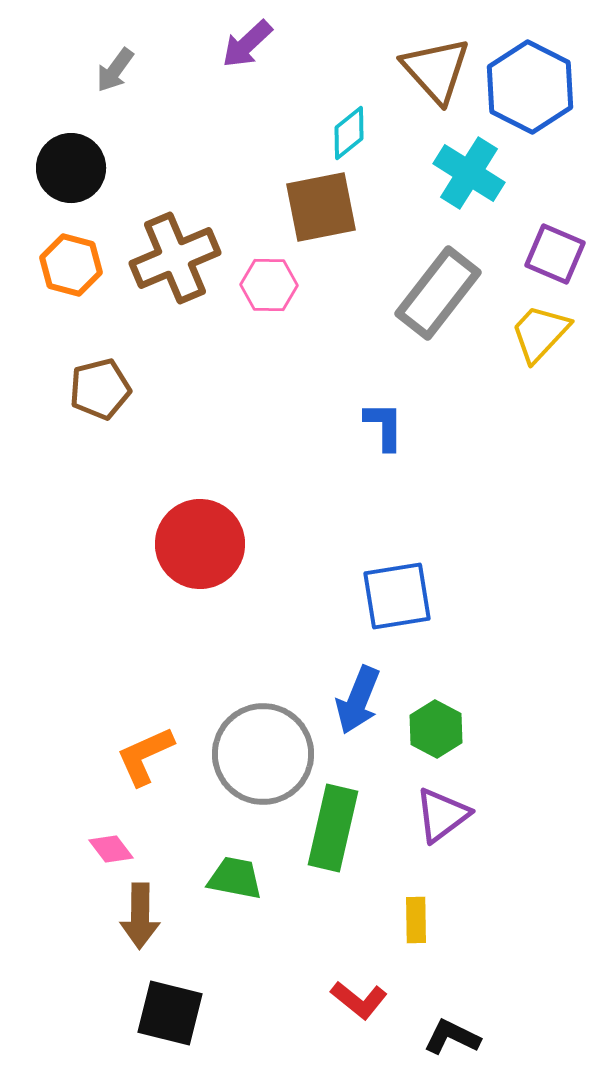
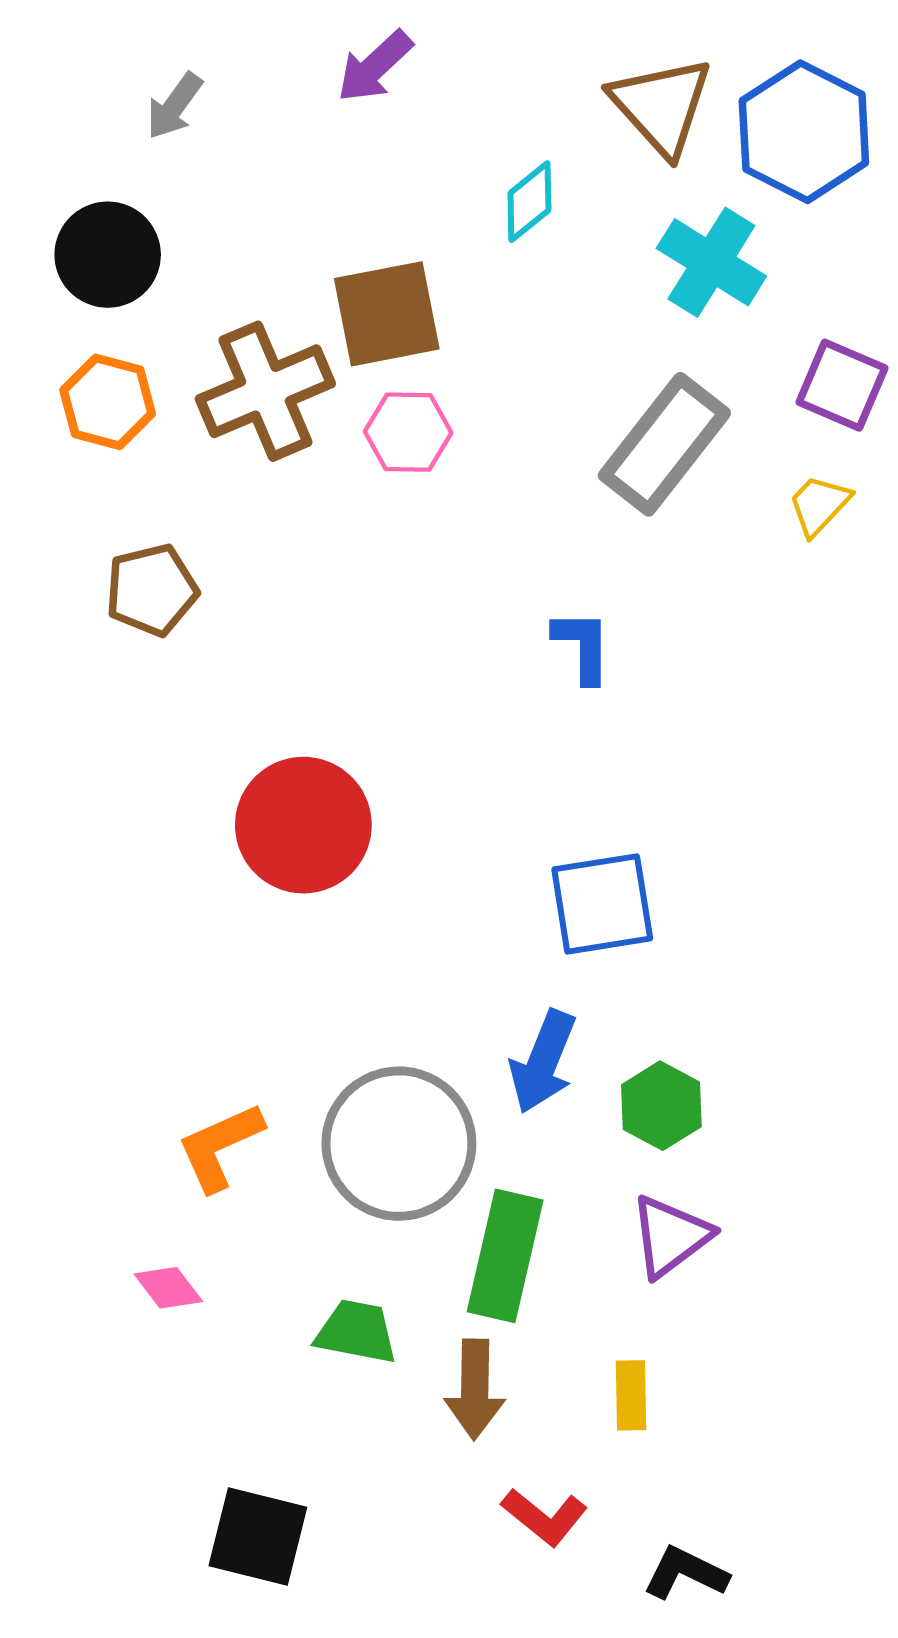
brown square: (321, 207) -> (387, 314), moved
yellow trapezoid: (540, 333) -> (819, 505), size x0.7
brown arrow: (140, 916) -> (475, 1389), moved

